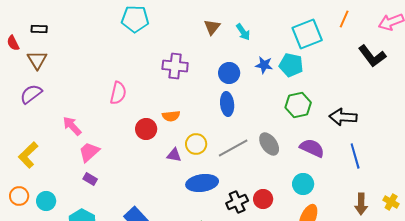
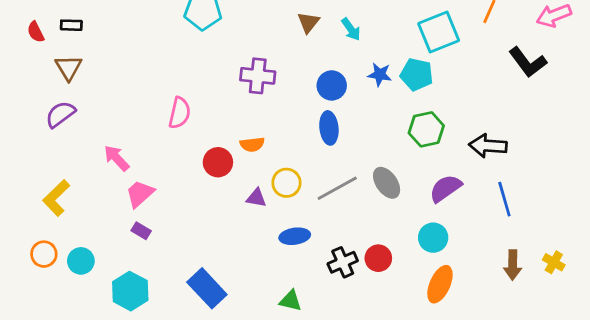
red semicircle: (13, 43) -> (36, 32), moved
purple semicircle: (312, 148) -> (445, 188), turned -60
blue ellipse: (202, 183) -> (295, 236), size x0.7

